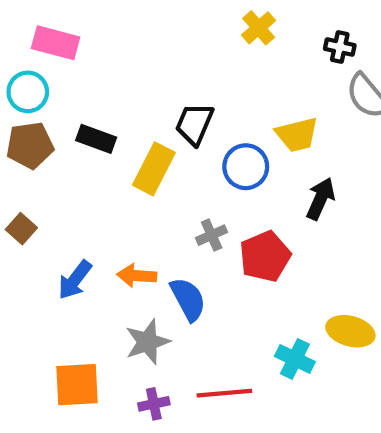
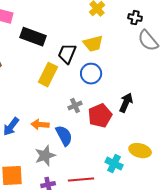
yellow trapezoid: (297, 135) -> (93, 44), moved
black rectangle: (96, 139) -> (33, 37), moved, size x1.4
black arrow: (321, 199) -> (126, 103), moved

